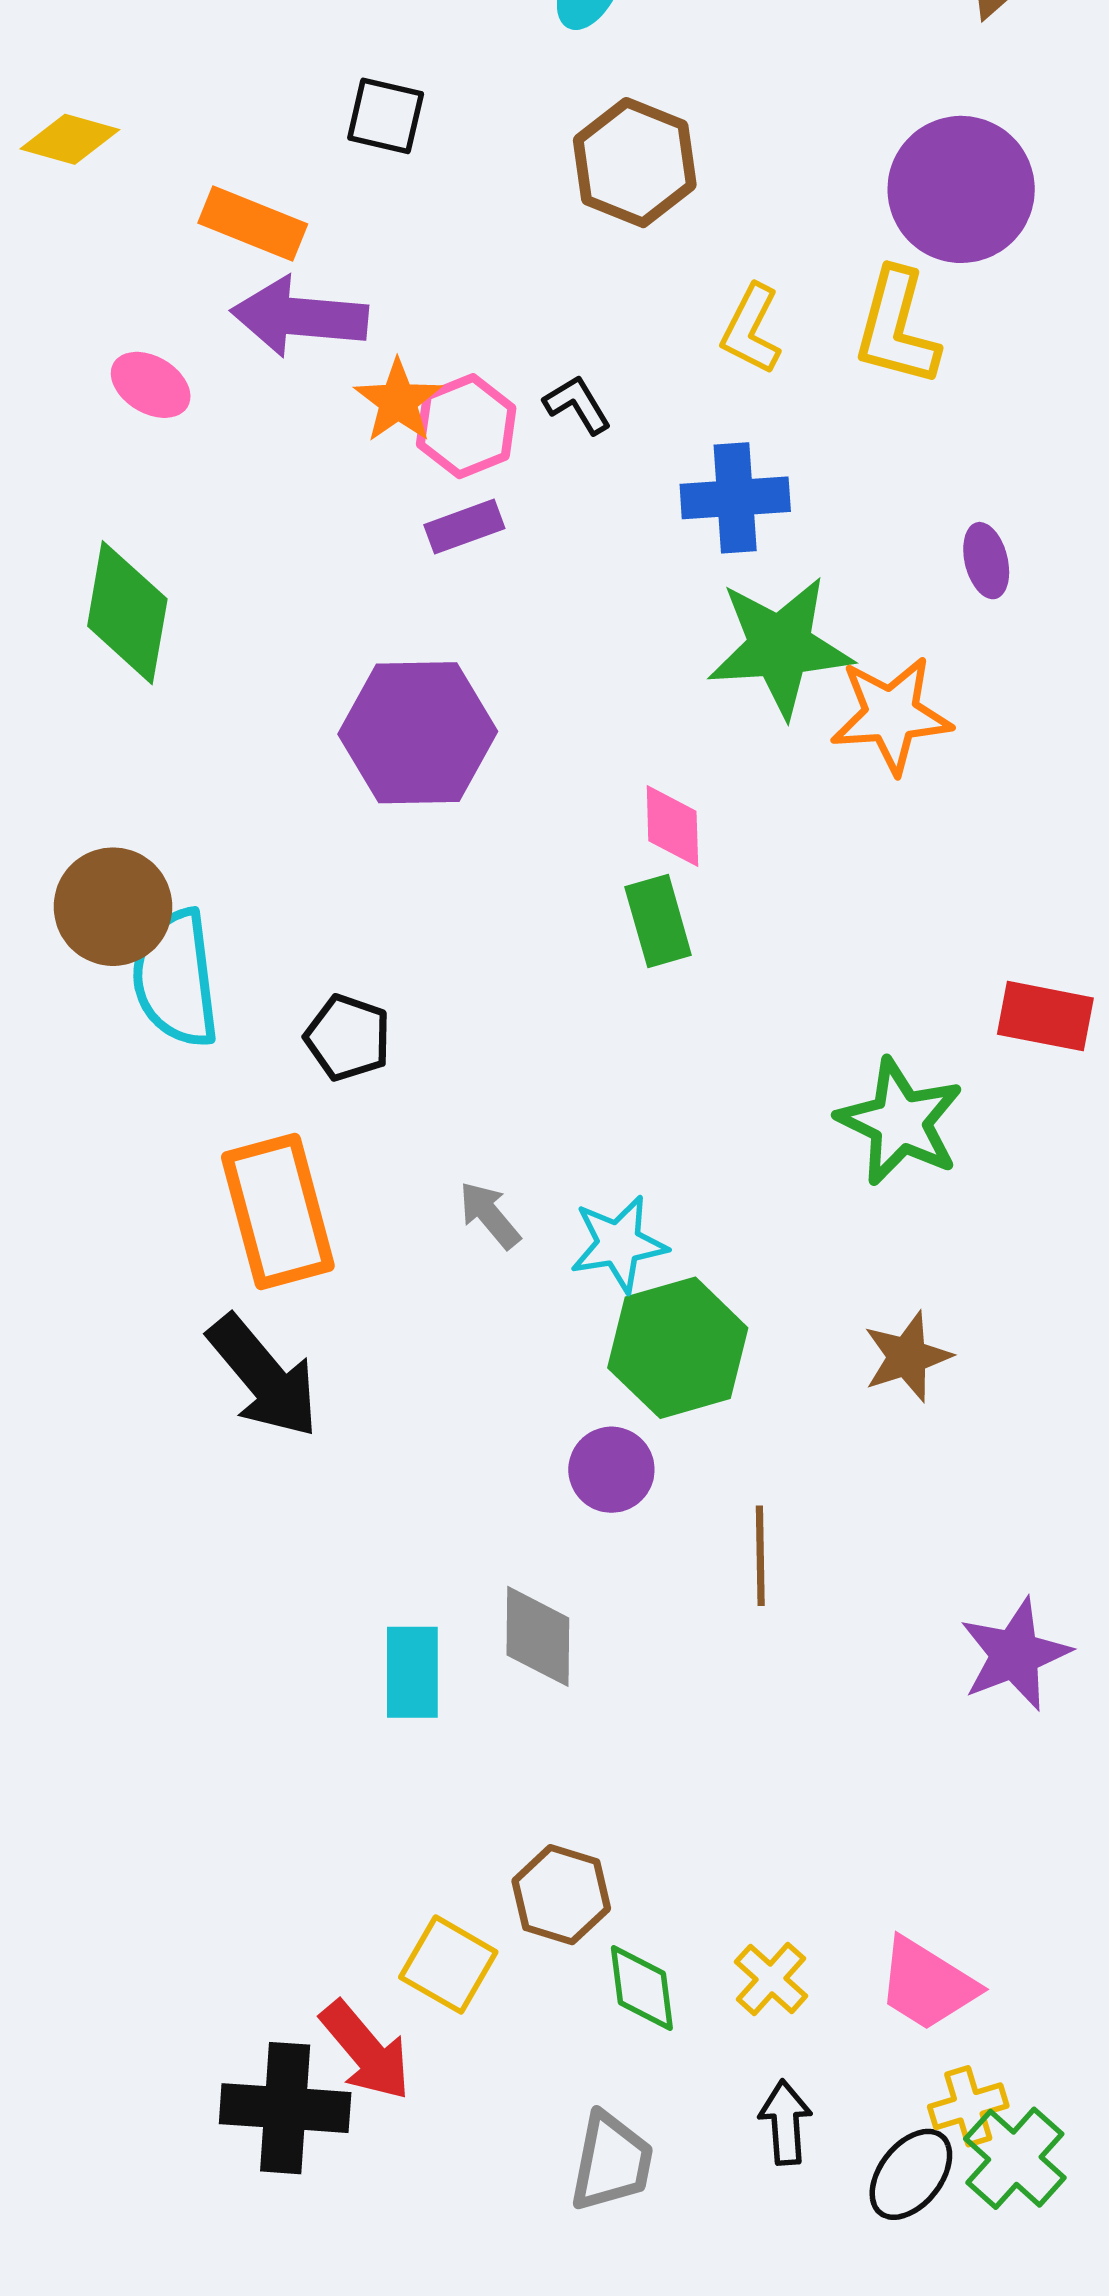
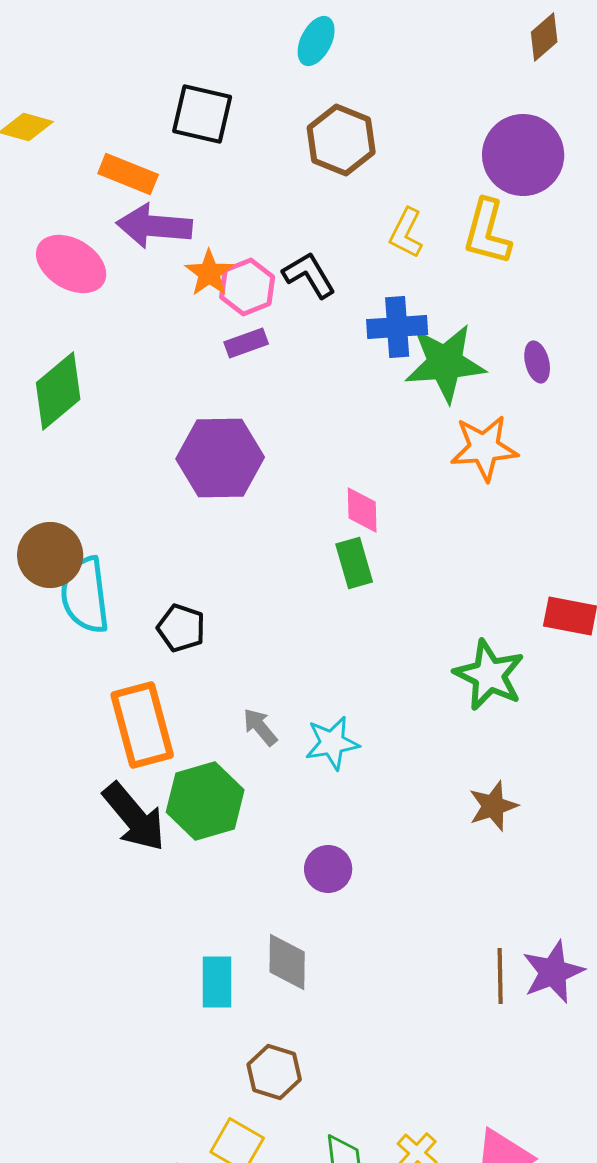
black square: (386, 116) -> (202, 114), size x1.4
pink ellipse: (151, 385) -> (71, 264), size x1.6
black L-shape: (577, 405) -> (309, 275), size x1.4
green diamond: (127, 613) -> (58, 391), turned 40
green star: (780, 647) -> (445, 363), moved
green hexagon: (678, 1348) -> (205, 801), moved
brown line: (760, 1556) -> (500, 976), moved
brown hexagon: (561, 1895) -> (274, 1072), moved

